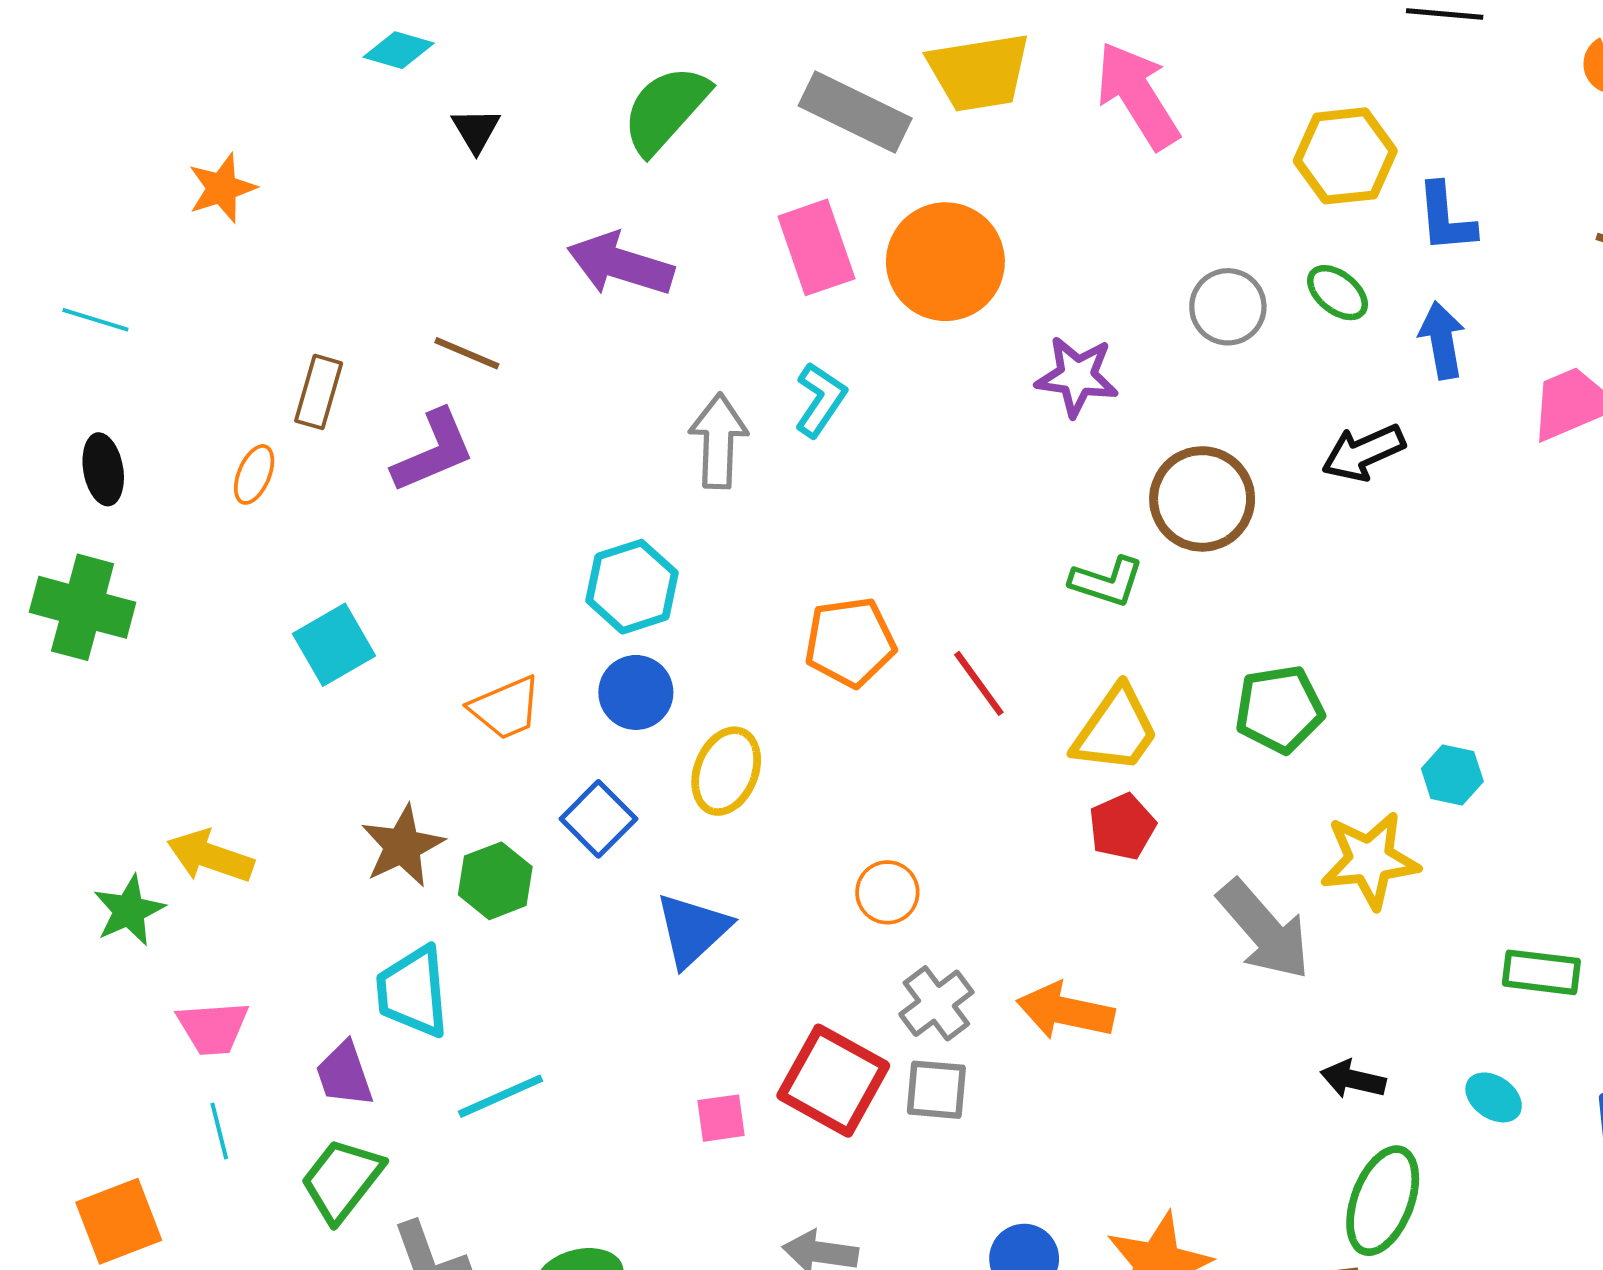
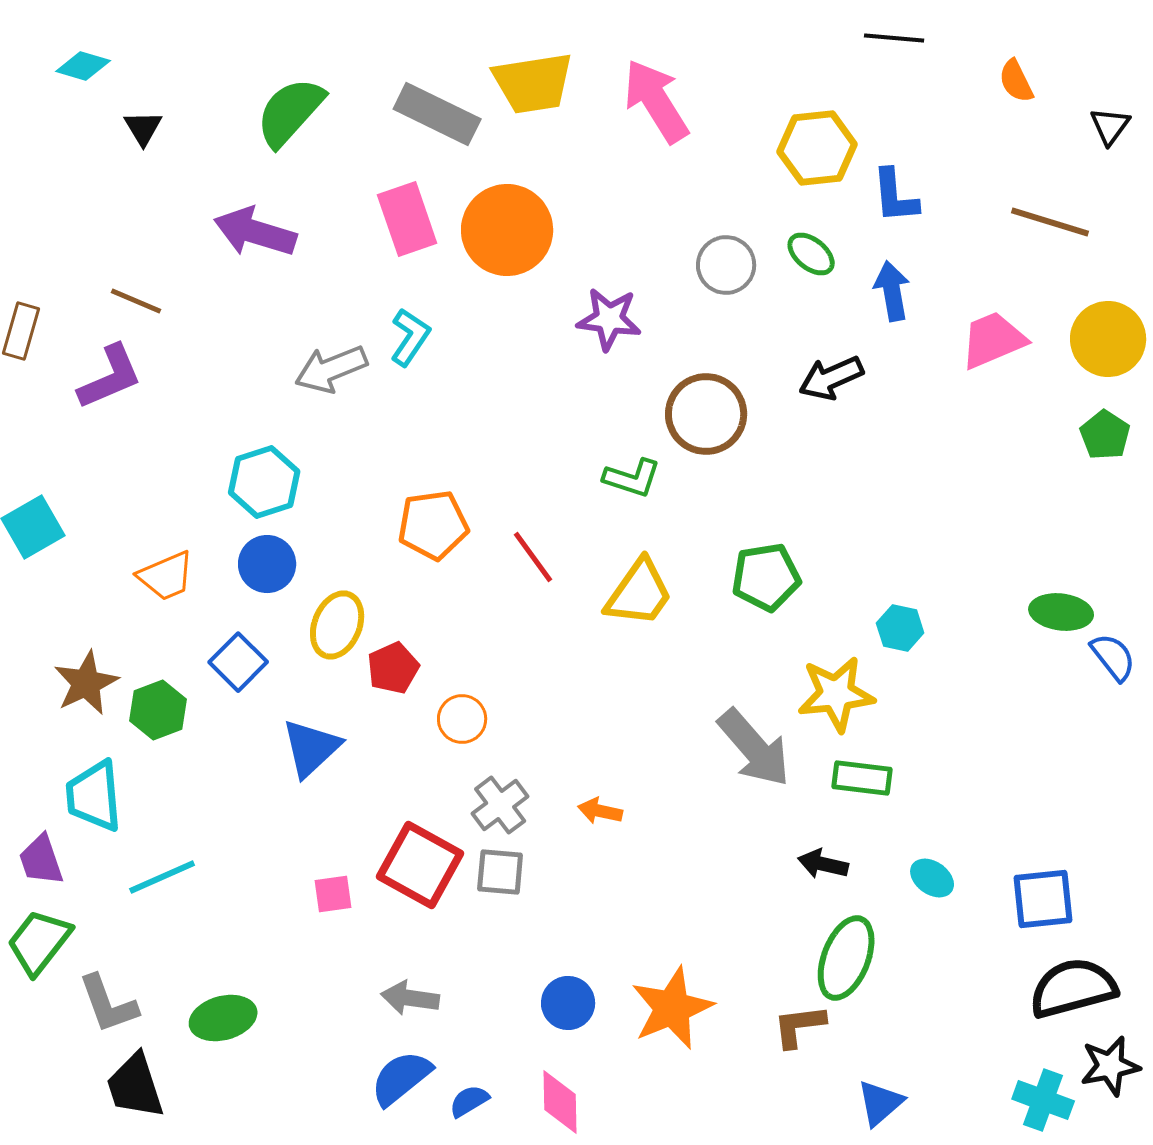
gray arrow: (718, 441) -> (331, 369), turned -114
red pentagon: (1122, 827) -> (393, 668), moved
green rectangle: (1541, 972) -> (862, 778), moved
orange arrow: (1065, 1011) -> (600, 811), size x0.6

